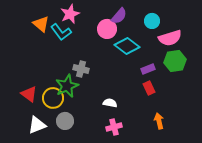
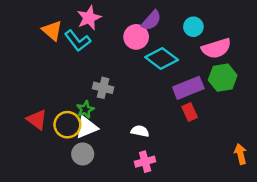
purple rectangle: (148, 69) -> (188, 88), size x1.6
green star: (67, 86) -> (85, 109), size x0.6
orange arrow: (159, 121) -> (240, 154), moved
white triangle: (37, 125) -> (87, 127), moved

